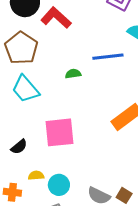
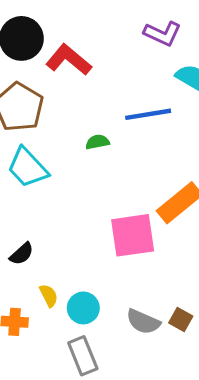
pink square: (60, 132) -> (133, 235), moved
yellow semicircle: (36, 175) -> (49, 295), turned 70

